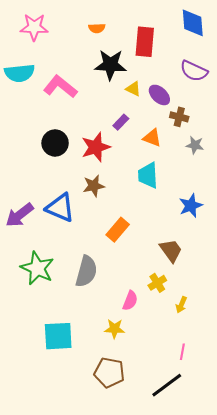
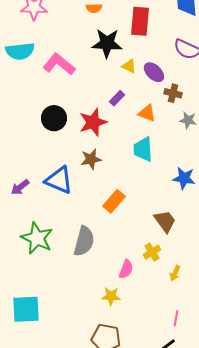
blue star: (191, 206) -> (184, 178), turned 30
purple arrow: (20, 215) -> (20, 187), size x0.7
cyan square: (58, 336) -> (26, 309), moved

